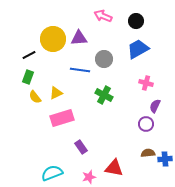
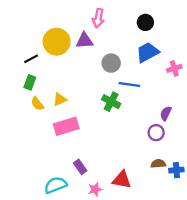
pink arrow: (103, 16) -> (98, 18), moved, turned -102
blue line: (80, 70) -> (129, 84), moved
pink cross: (146, 83) -> (174, 68), moved, turned -32
purple rectangle: (81, 147) -> (80, 167), moved

